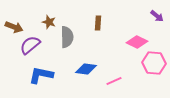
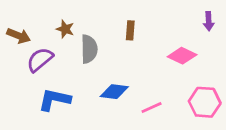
purple arrow: (157, 16) -> (209, 21), turned 48
pink hexagon: (154, 63) -> (205, 102), moved

